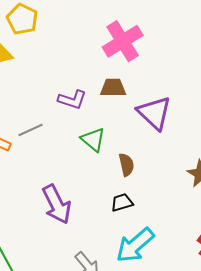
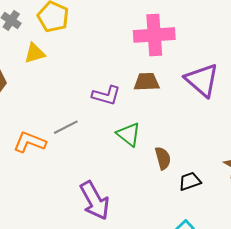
pink cross: (123, 41) -> (154, 35), turned 30
purple triangle: (154, 113) -> (202, 80), moved
black trapezoid: (122, 202) -> (190, 181), moved

